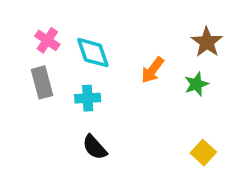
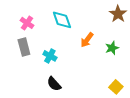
brown star: (207, 42) -> (118, 14), moved
cyan diamond: (93, 53) -> (62, 20), moved
cyan cross: (88, 98) -> (50, 56), turned 32

